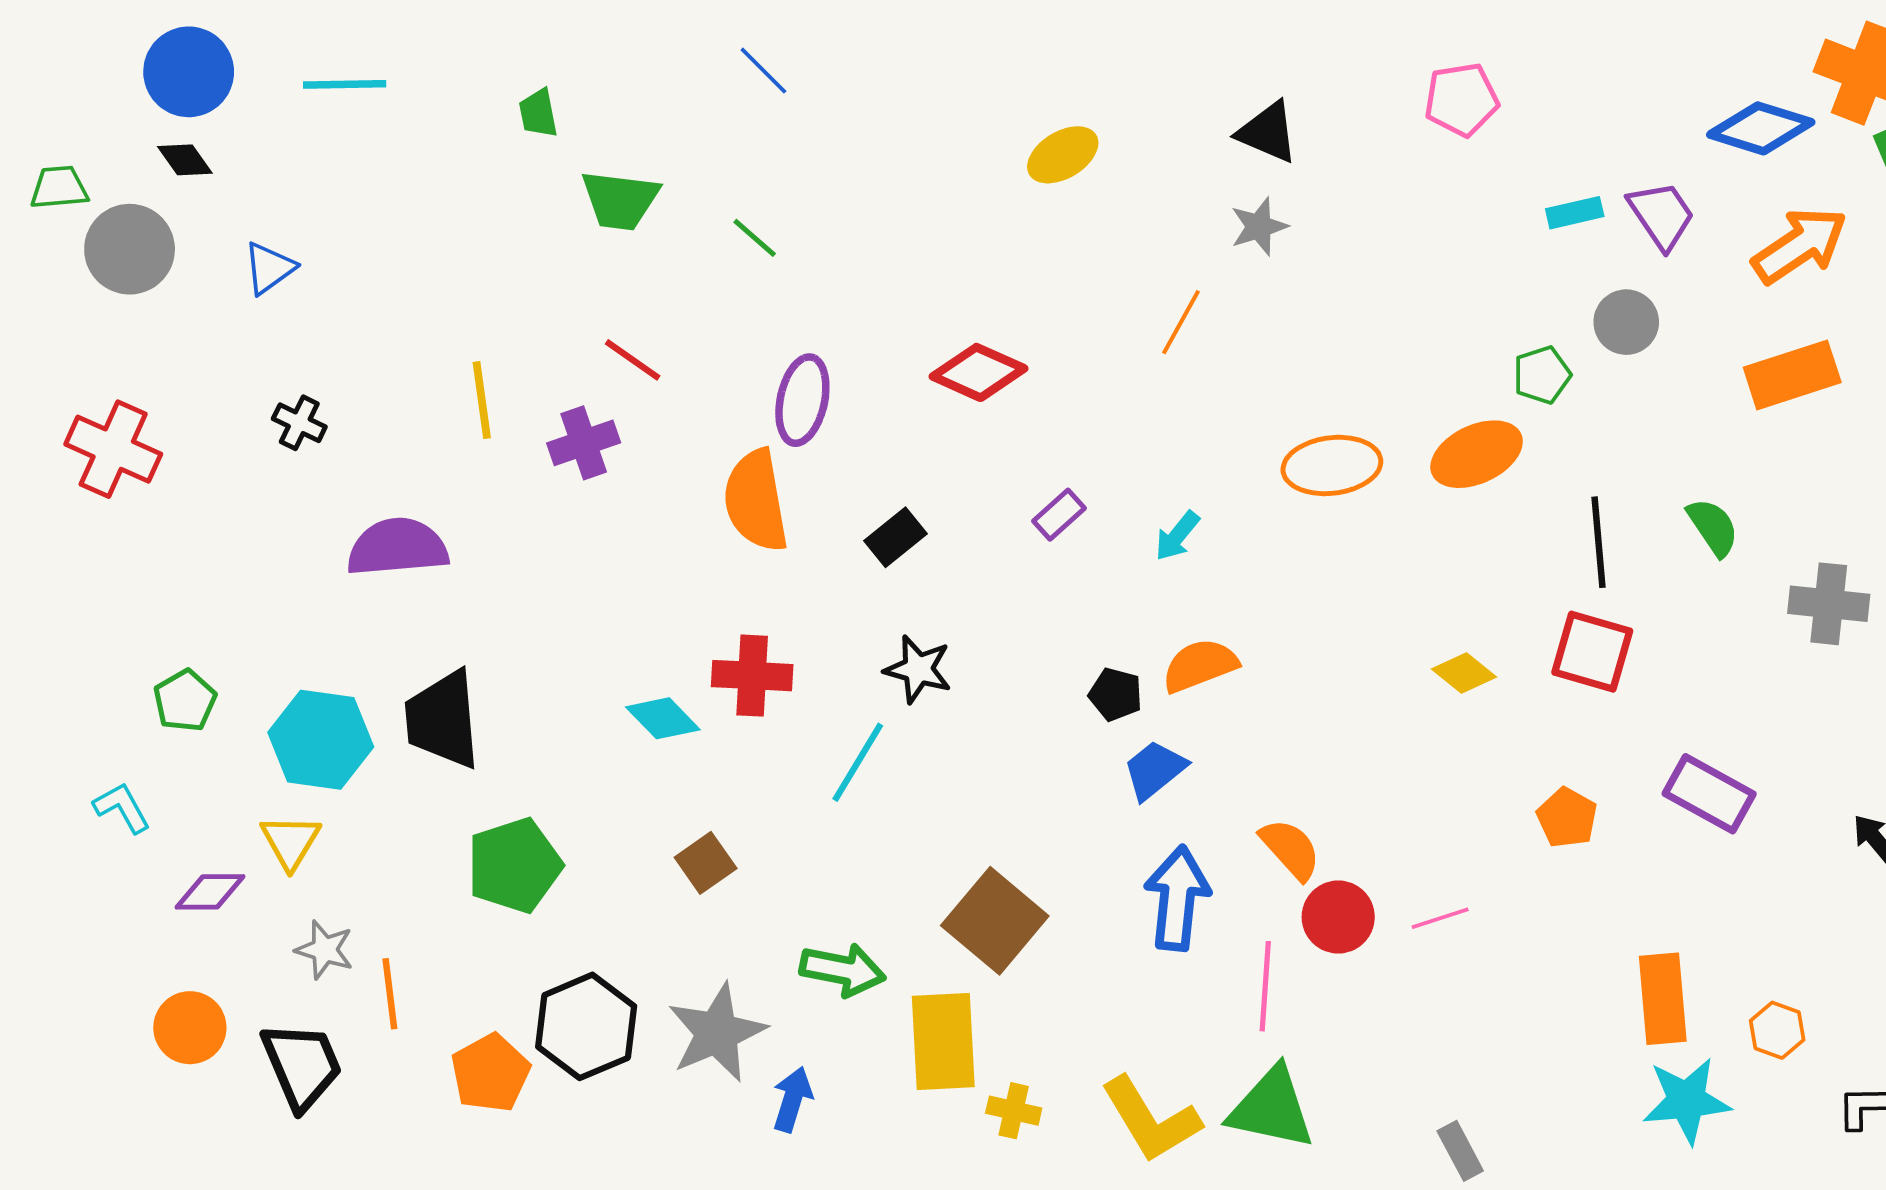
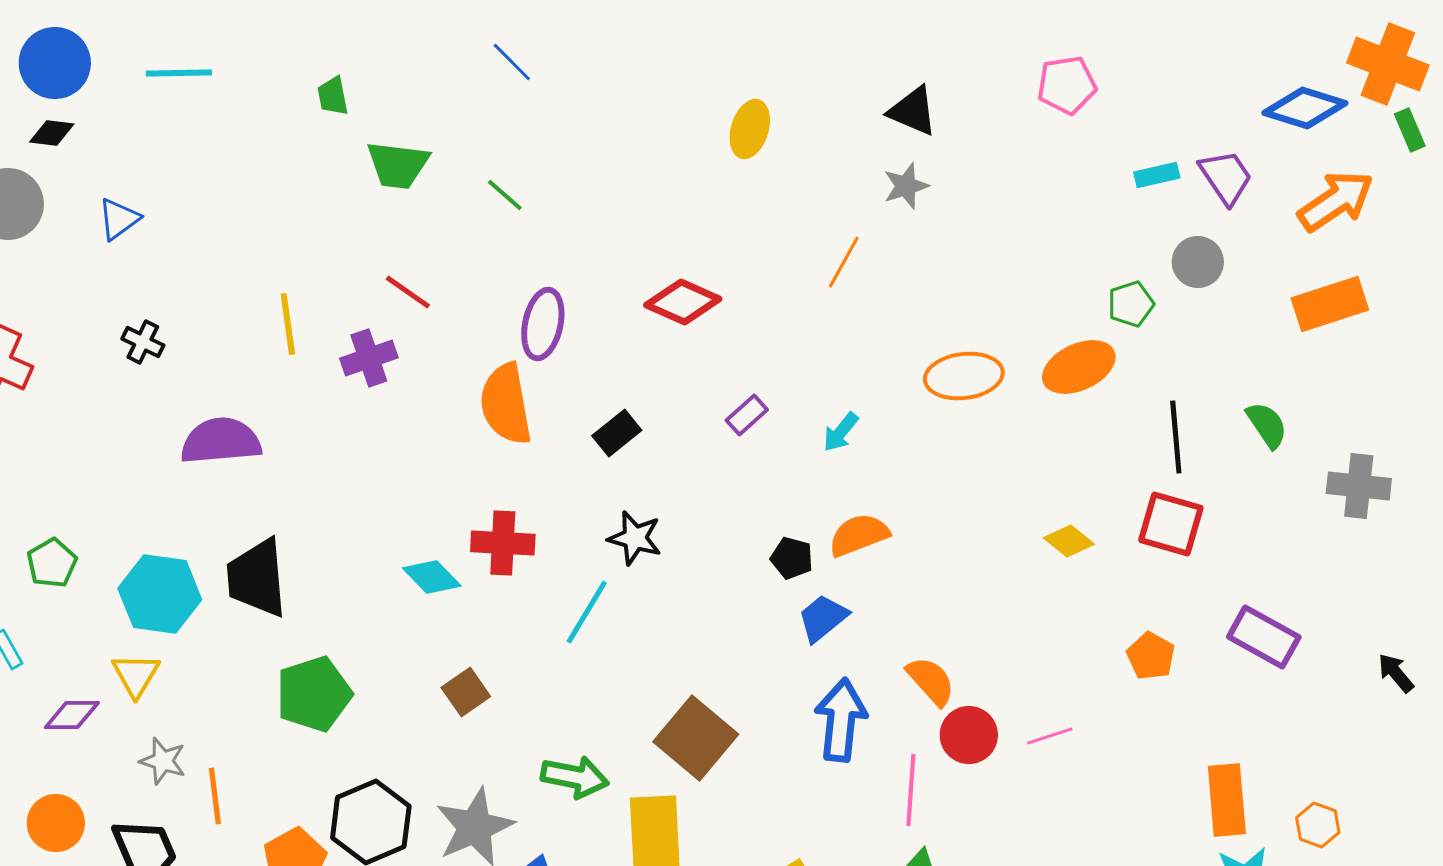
yellow ellipse: (1063, 155) -> (750, 129), turned -42
black diamond: (185, 160) -> (52, 133), turned -48

